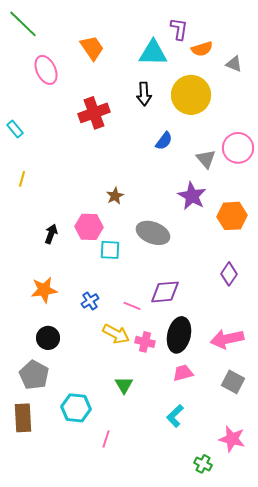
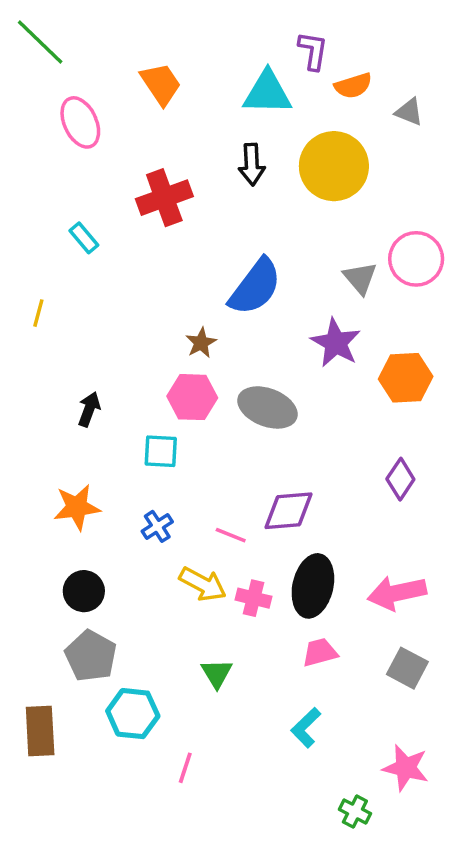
cyan rectangle: (15, 129) -> (84, 238), moved
blue semicircle: (164, 141) -> (255, 287), moved, size x1.8
pink hexagon: (89, 227) -> (192, 397), moved
cyan square: (110, 250) -> (161, 451), moved
gray pentagon: (34, 375) -> (91, 656), moved

